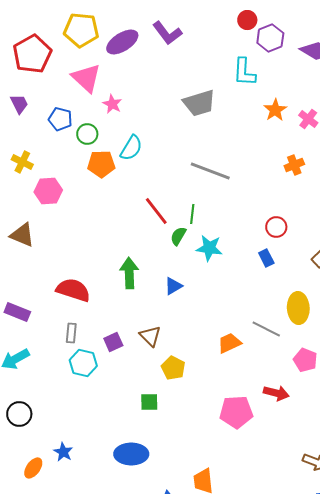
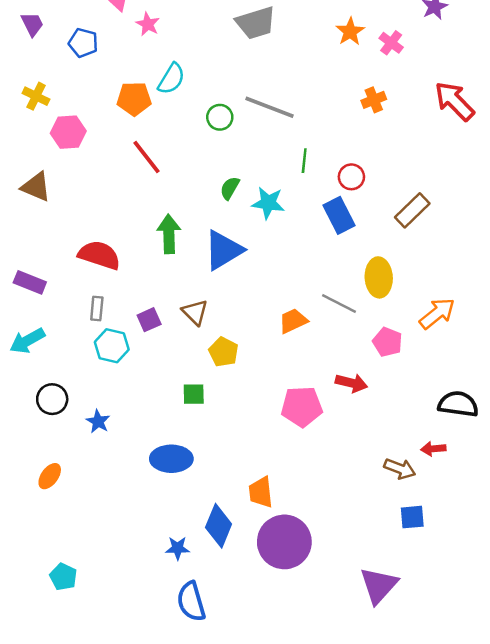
green circle: (87, 134) -> (220, 117), moved
red line: (156, 211) -> (147, 157), moved
green line: (192, 214) -> (304, 161), moved
blue rectangle: (266, 258) -> (339, 215), size x1.6
blue triangle: (173, 286) -> (224, 250), size x1.8
black circle: (19, 414) -> (52, 399), moved
blue star: (63, 452) -> (98, 421), moved

